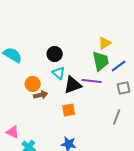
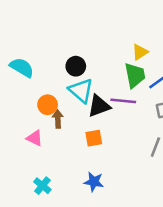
cyan triangle: (59, 73) -> (81, 91), size x1.5
brown arrow: (41, 95) -> (58, 119), turned -80
pink triangle: (13, 132) -> (35, 138), moved

